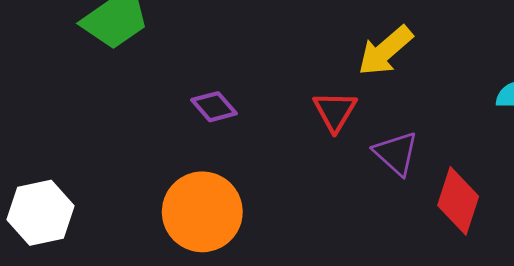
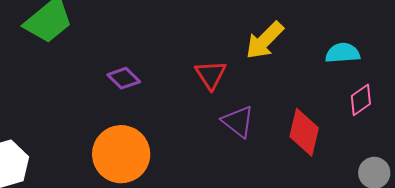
yellow arrow: (385, 51) -> (265, 40), moved
purple triangle: (396, 153) -> (238, 122), moved

